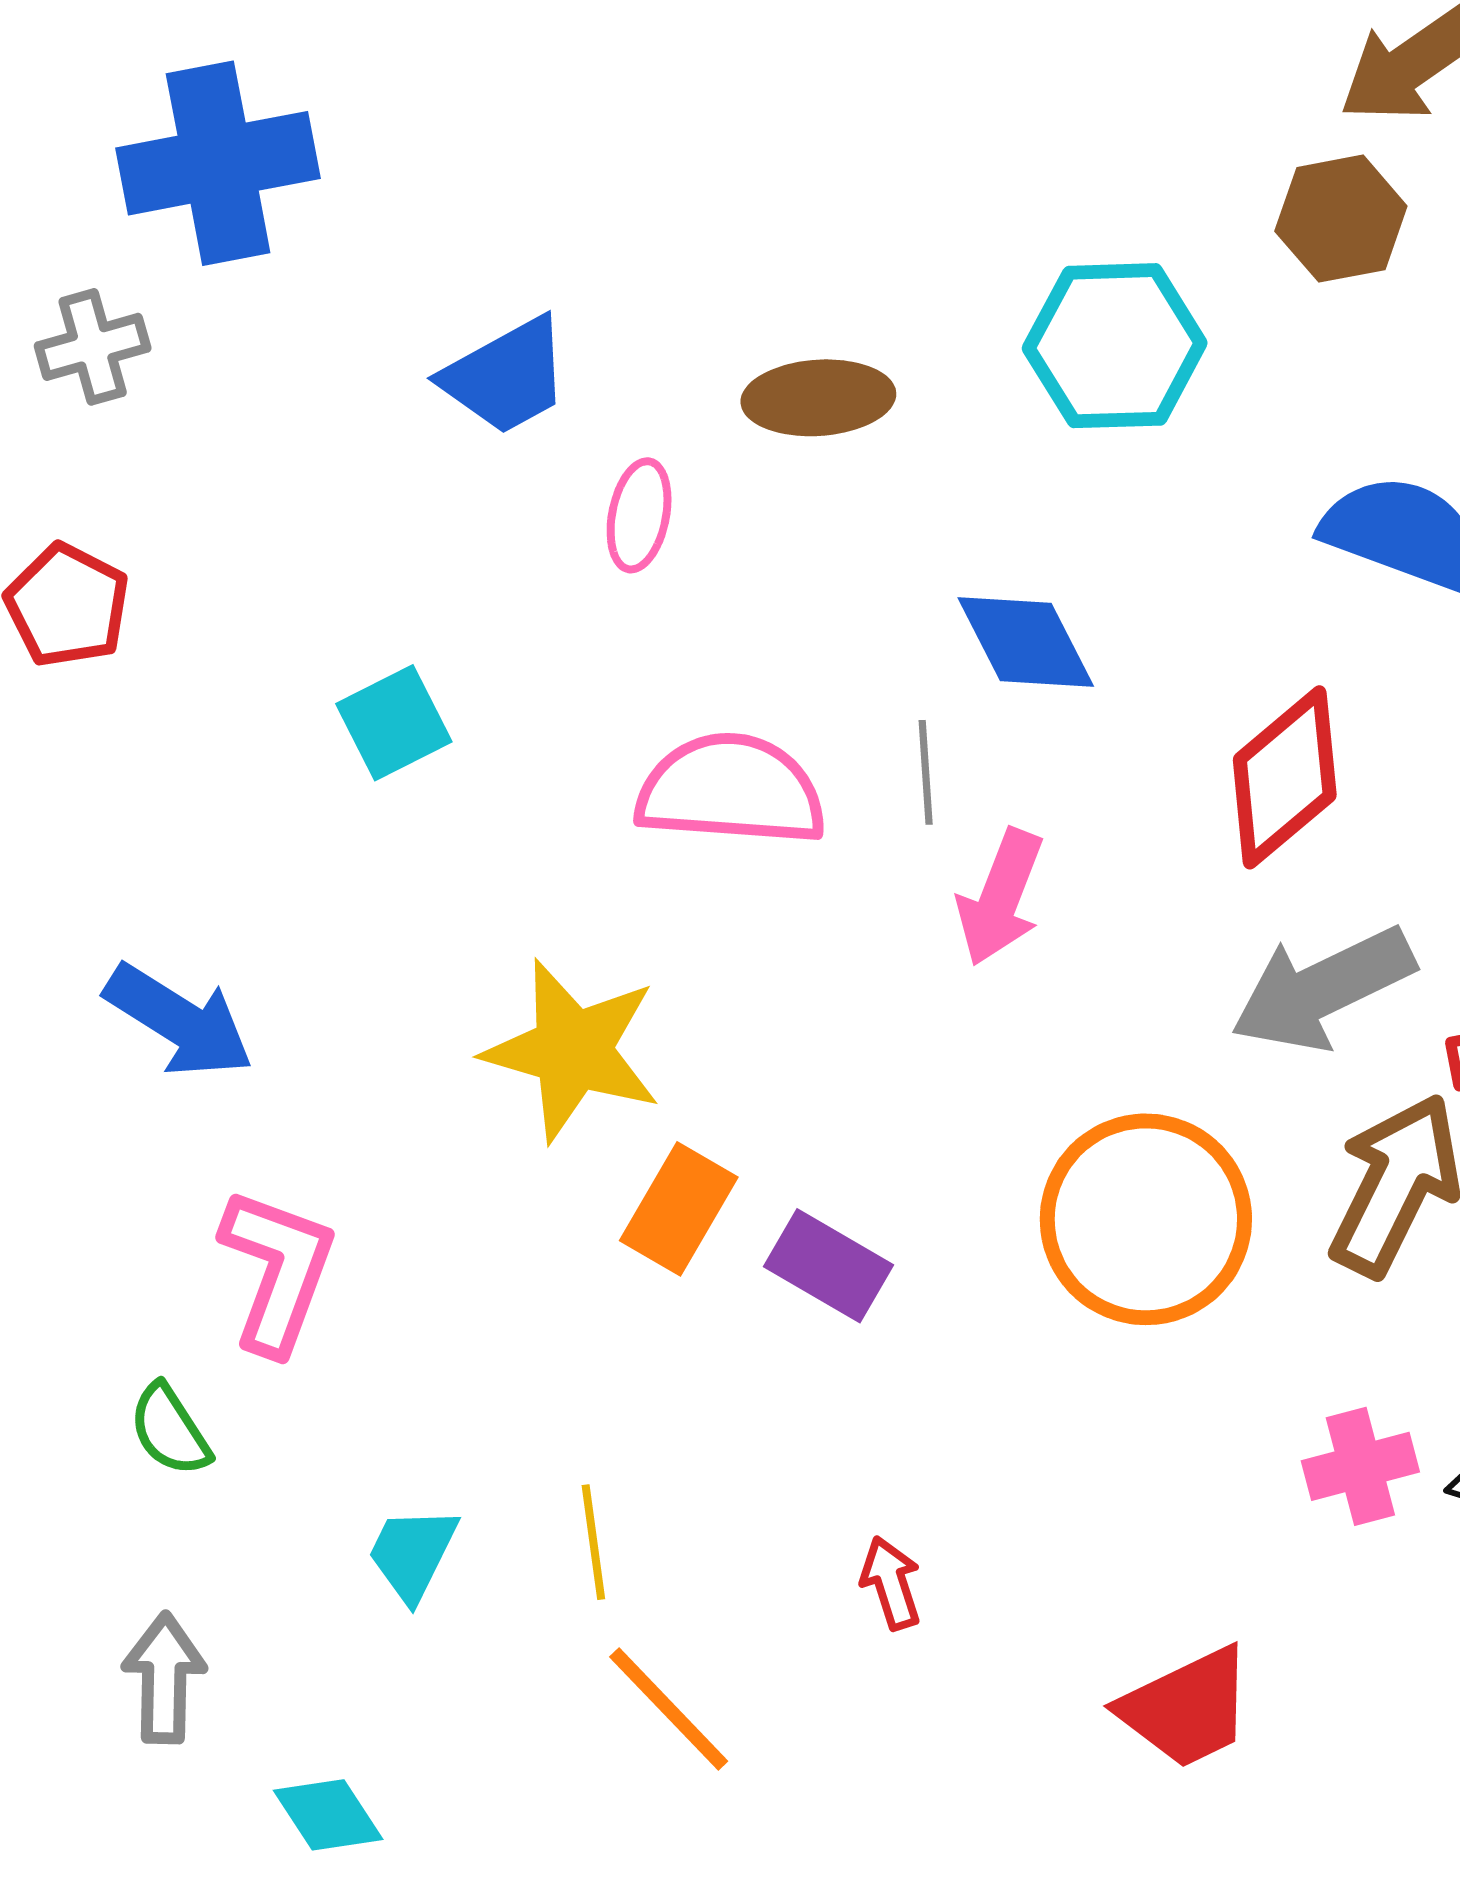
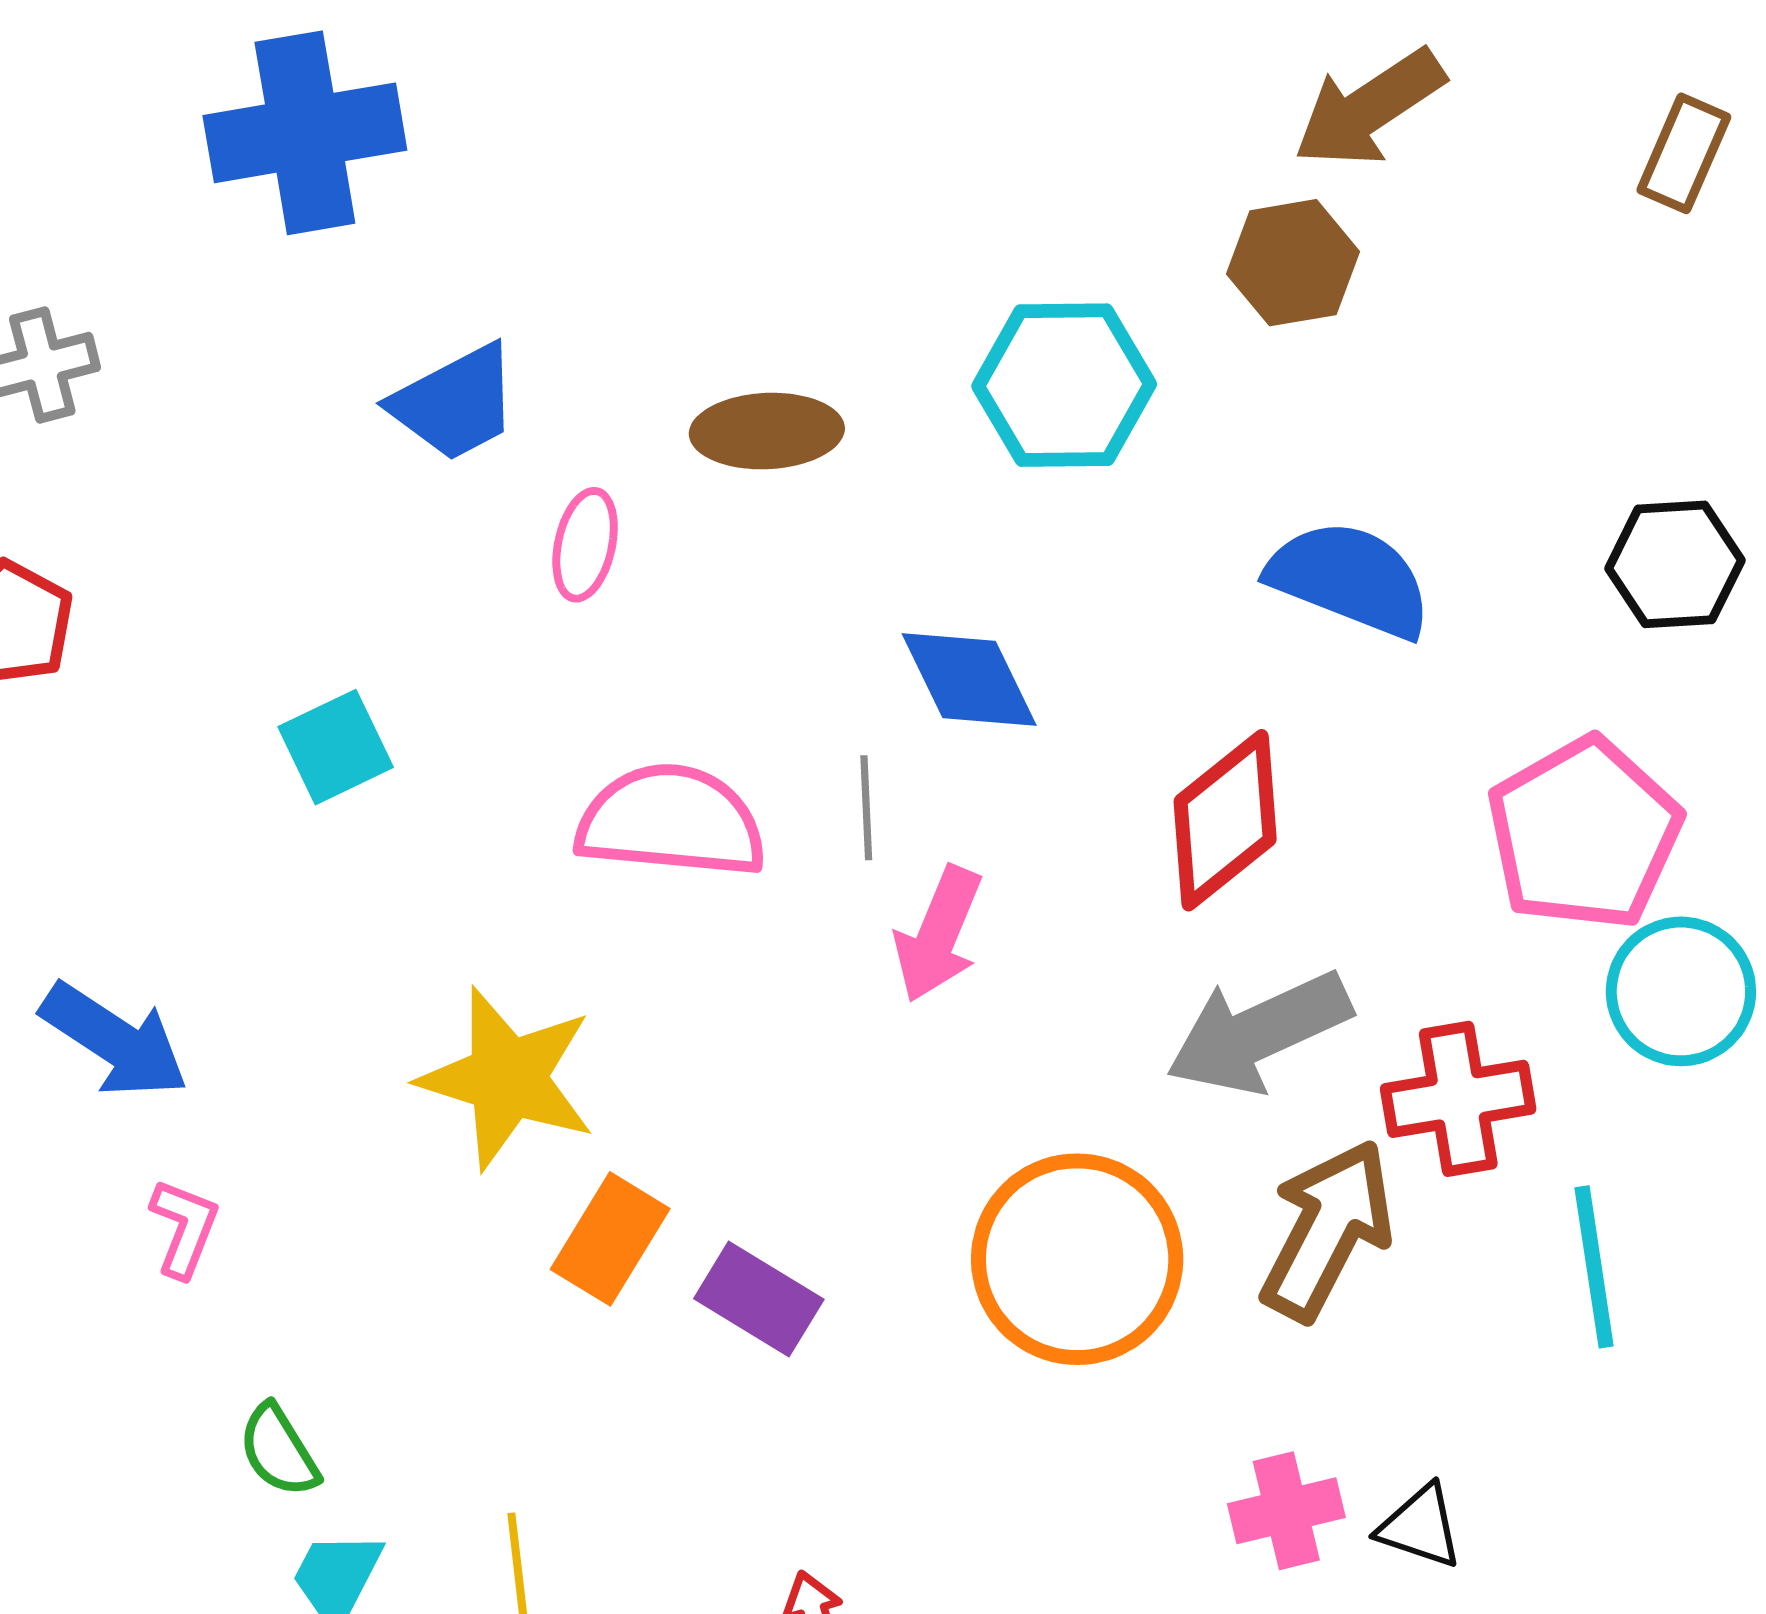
blue cross: (218, 163) -> (305, 133), moved
pink L-shape: (278, 1270) -> (184, 1228), moved, size x0.6
green semicircle: (170, 1430) -> (279, 1451), moved

